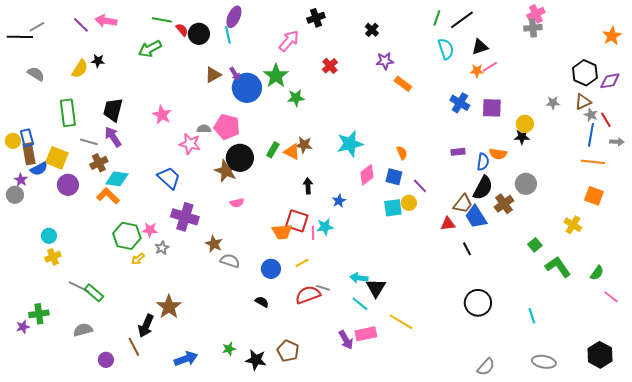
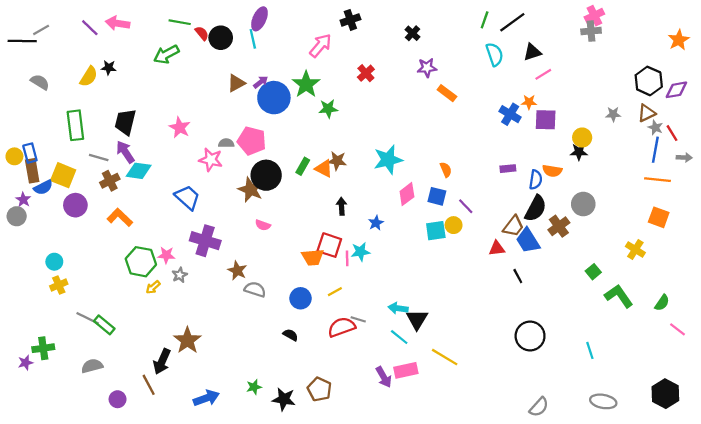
orange star: (477, 71) -> (529, 102), moved
purple arrow: (235, 74) -> (261, 82), turned -96
cyan diamond: (117, 179) -> (139, 171), moved
pink semicircle: (237, 203) -> (263, 225), turned 32

